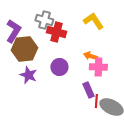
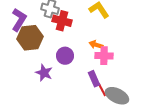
purple star: (28, 75) -> (44, 73), moved
red line: (96, 101) -> (102, 90), turned -32

